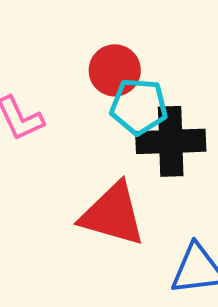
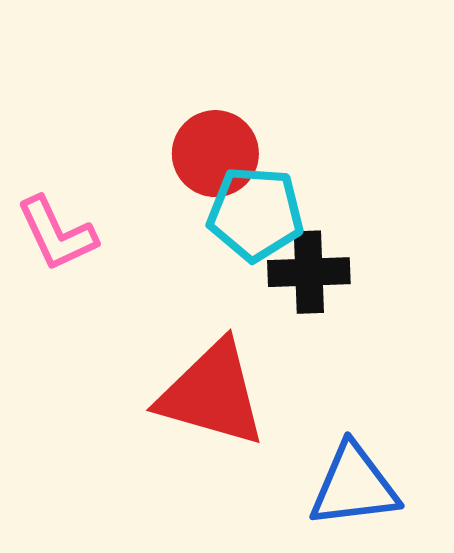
black cross: (171, 141) -> (309, 272), size x0.7

